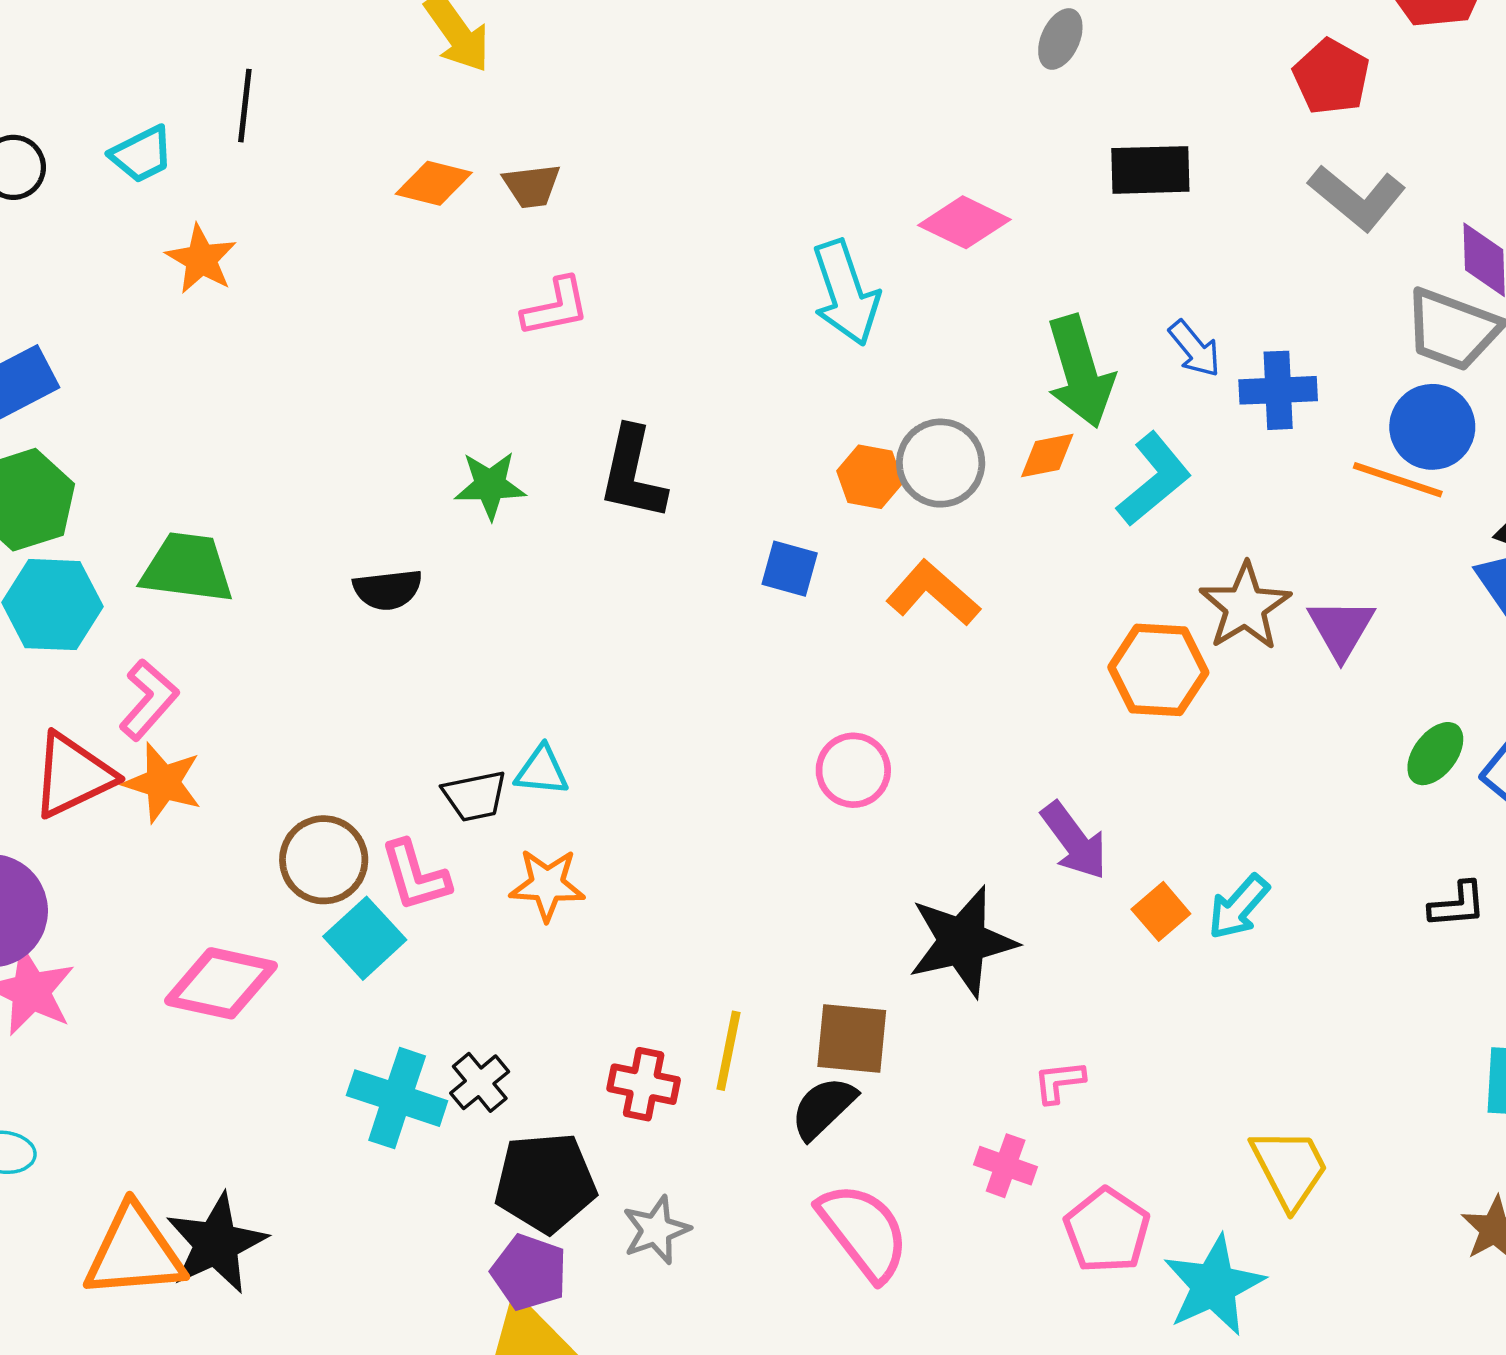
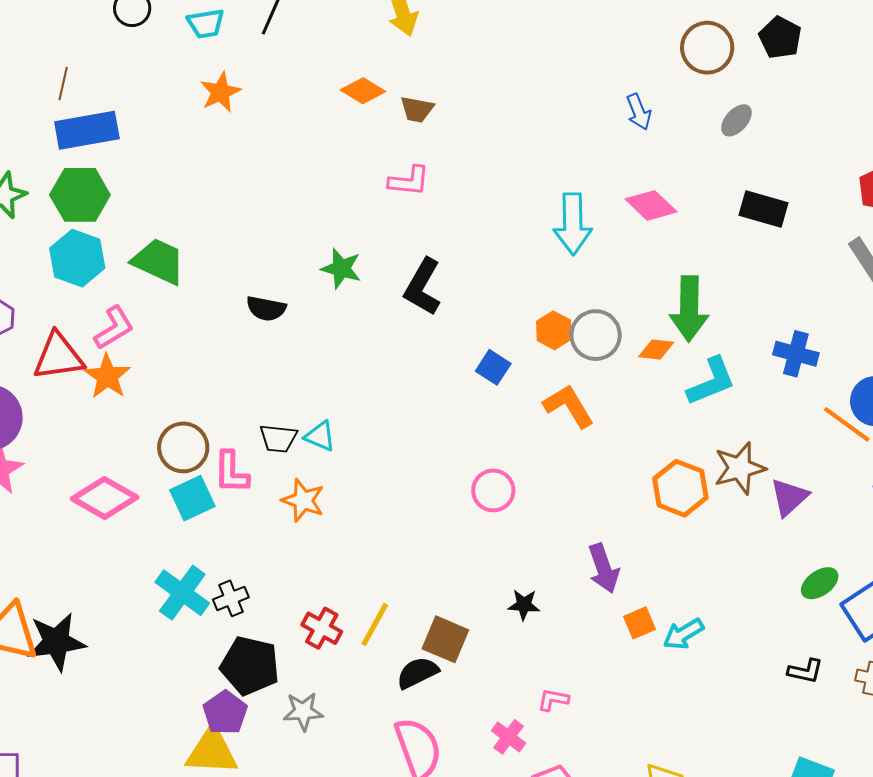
blue arrow: (1195, 349) -> (639, 112), moved
black star: (962, 942) -> (524, 605), size x0.5

